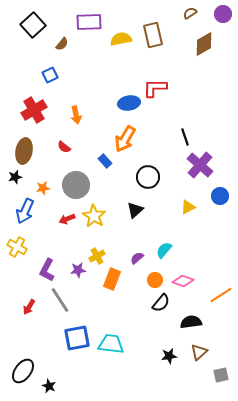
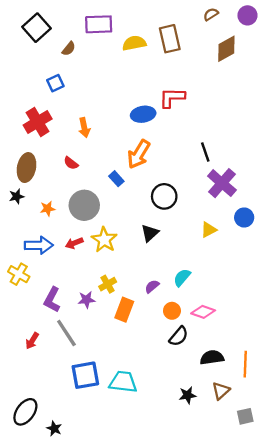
blue arrow: (25, 211) -> (39, 245), moved, turned -115
orange line: (221, 295) -> (245, 364), moved, turned -55

